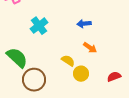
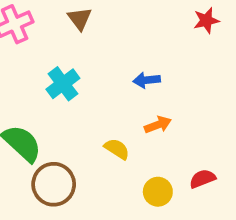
orange arrow: (90, 48) -> (158, 125), turned -56
yellow circle: (81, 74) -> (158, 192), moved

